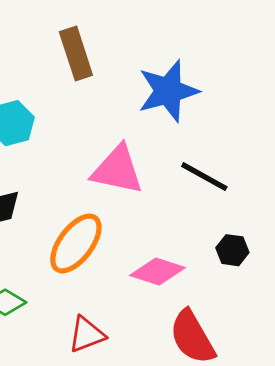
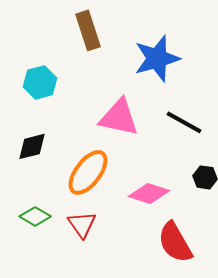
red triangle: (87, 334) -> (82, 224), moved, turned -44

